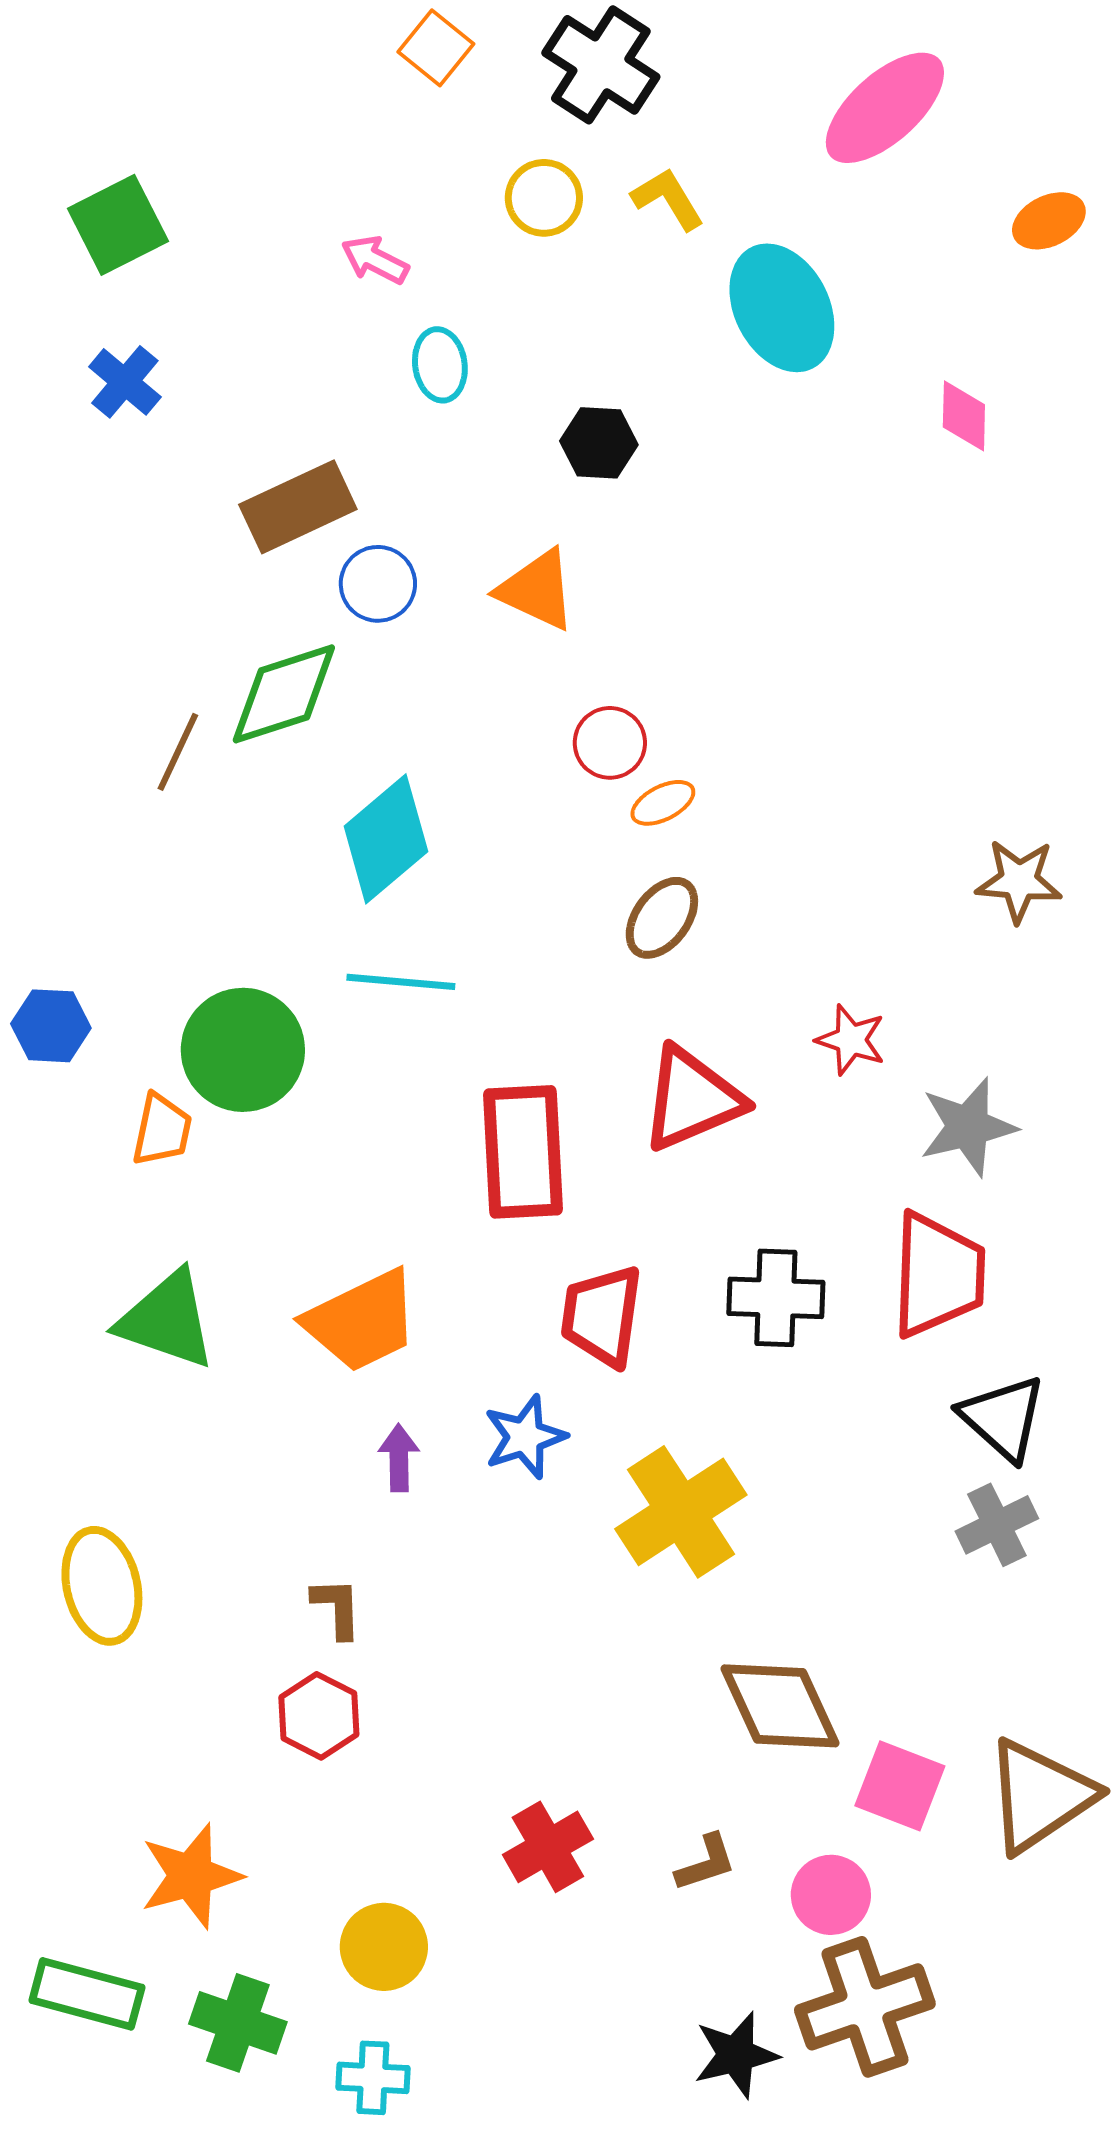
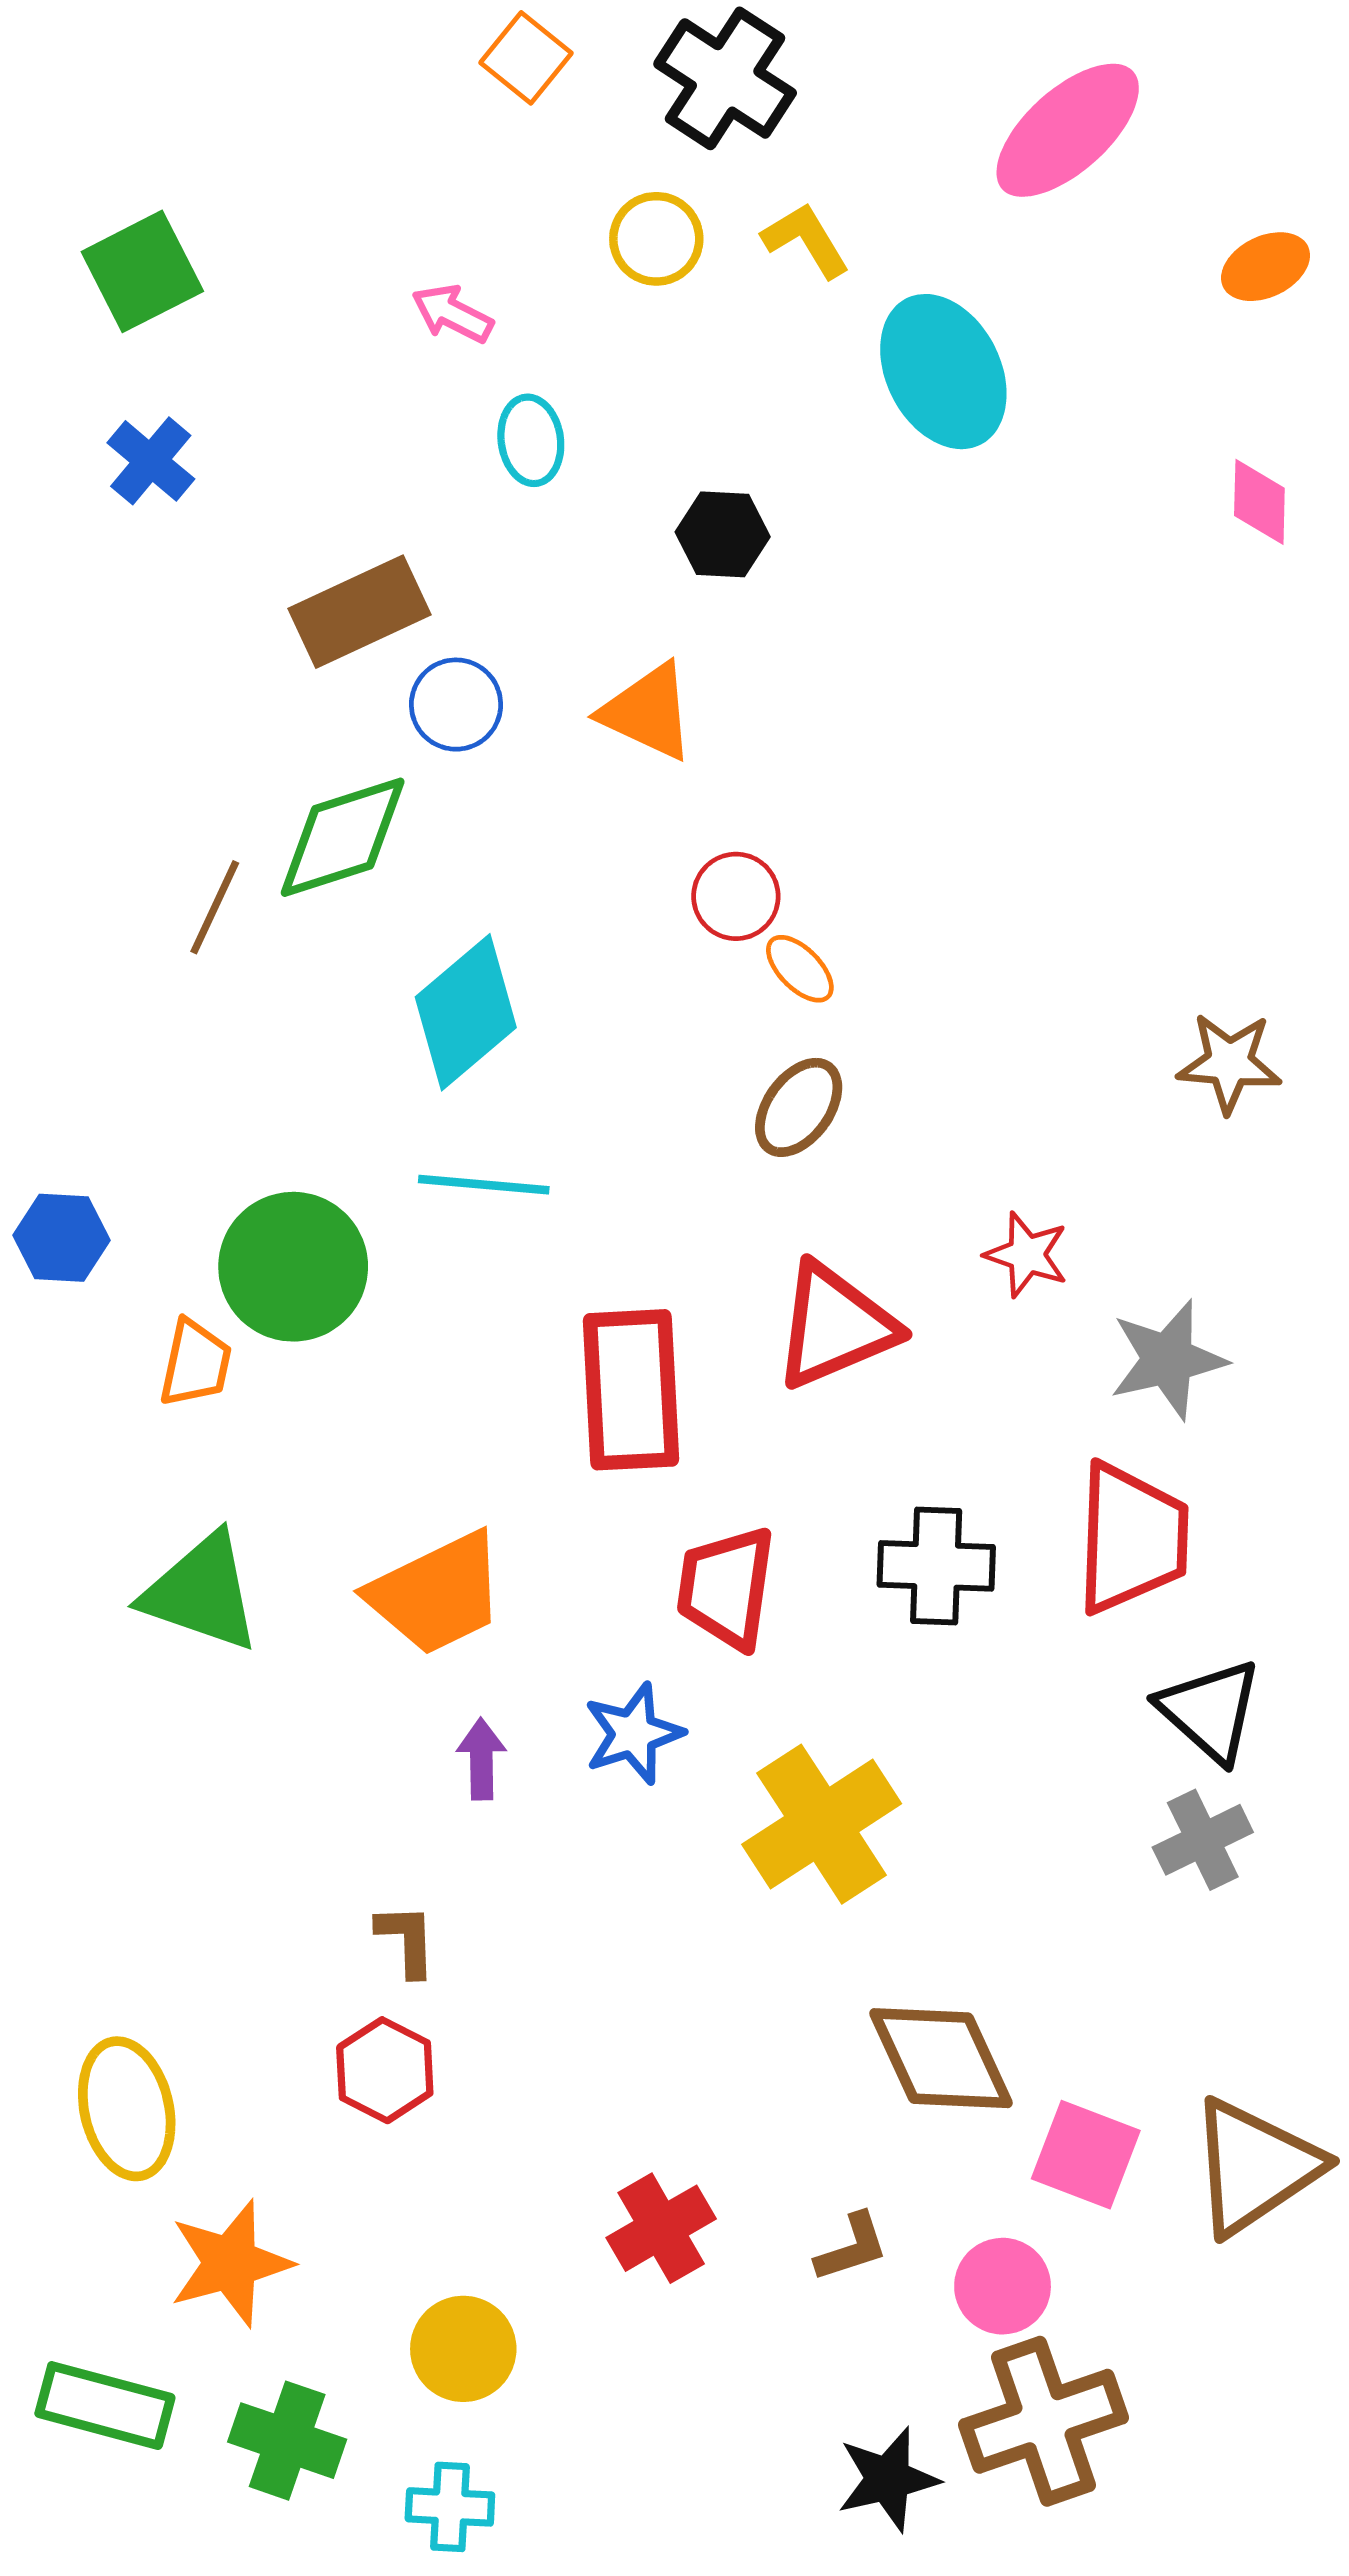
pink diamond: (964, 416) -> (1259, 502), moved
orange ellipse: (663, 803) -> (800, 969), turned 72
yellow ellipse: (102, 1586) -> (127, 2109), moved

